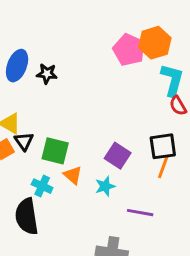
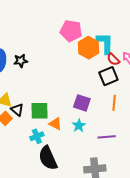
orange hexagon: (155, 43) -> (88, 48), moved
black square: (163, 146) -> (108, 76), moved
cyan cross: (42, 186) -> (37, 136), turned -32
black semicircle: (27, 216) -> (48, 158), moved

